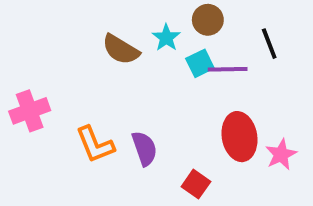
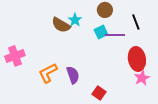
cyan star: (166, 38) -> (75, 20), moved
red ellipse: (239, 137) -> (137, 59), moved
orange L-shape: (95, 144) -> (48, 73), turned 85

